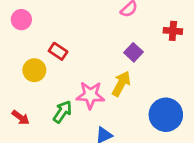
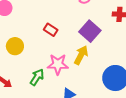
red rectangle: (58, 51) -> (51, 30), moved
purple square: (133, 52) -> (90, 31), size x1.5

